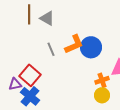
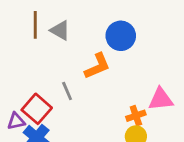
blue circle: (91, 47) -> (121, 36), moved
gray line: (51, 49) -> (67, 91), moved

